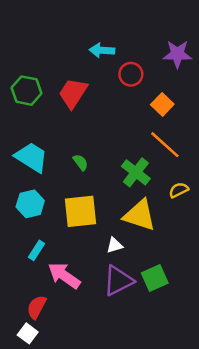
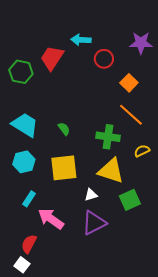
red trapezoid: (73, 93) -> (52, 58), moved
green cross: (136, 172) -> (108, 137), turned -30
green square: (155, 278) -> (130, 200), moved

